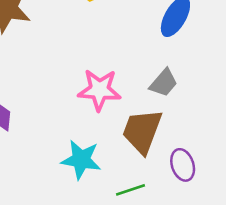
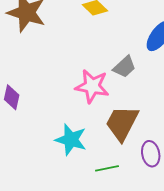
gray trapezoid: (164, 83) -> (124, 67), moved

